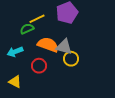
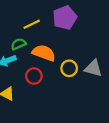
green semicircle: (27, 29) -> (18, 44), moved
gray triangle: (64, 47) -> (93, 68), moved

